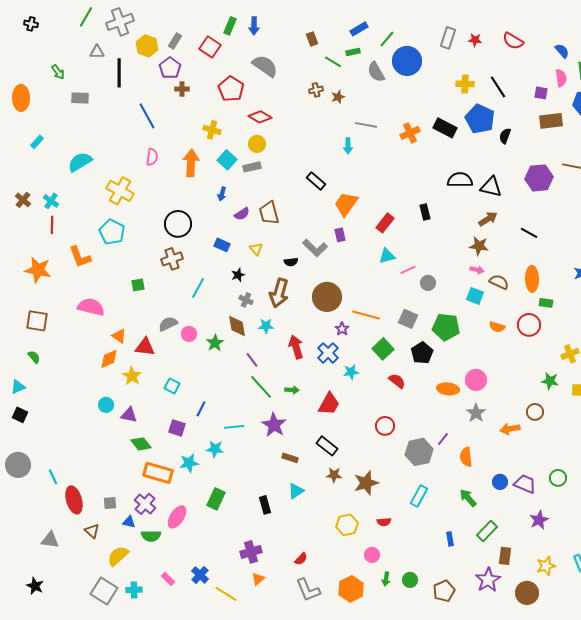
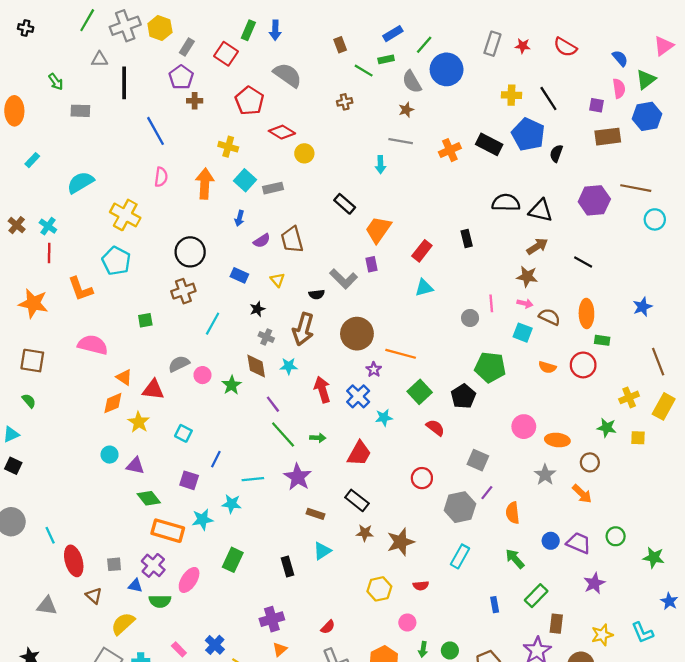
yellow hexagon: (147, 46) -> (160, 28), moved
brown star: (338, 97) -> (406, 110), moved
yellow circle: (257, 144) -> (304, 153), moved
pink line: (408, 270) -> (491, 303), moved, turned -70
gray square: (408, 319) -> (478, 460), moved
orange ellipse: (448, 389) -> (557, 440), moved
gray star: (476, 413) -> (545, 475), moved
orange arrow: (510, 429) -> (582, 494), moved, turned -126

